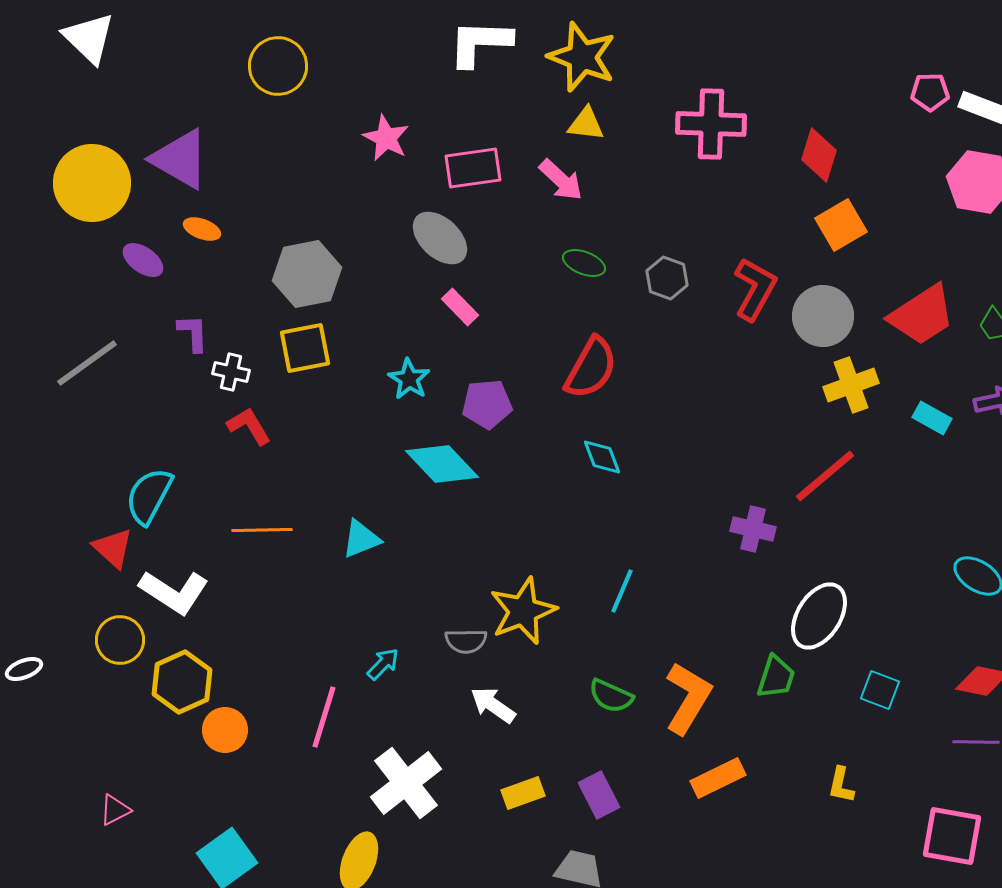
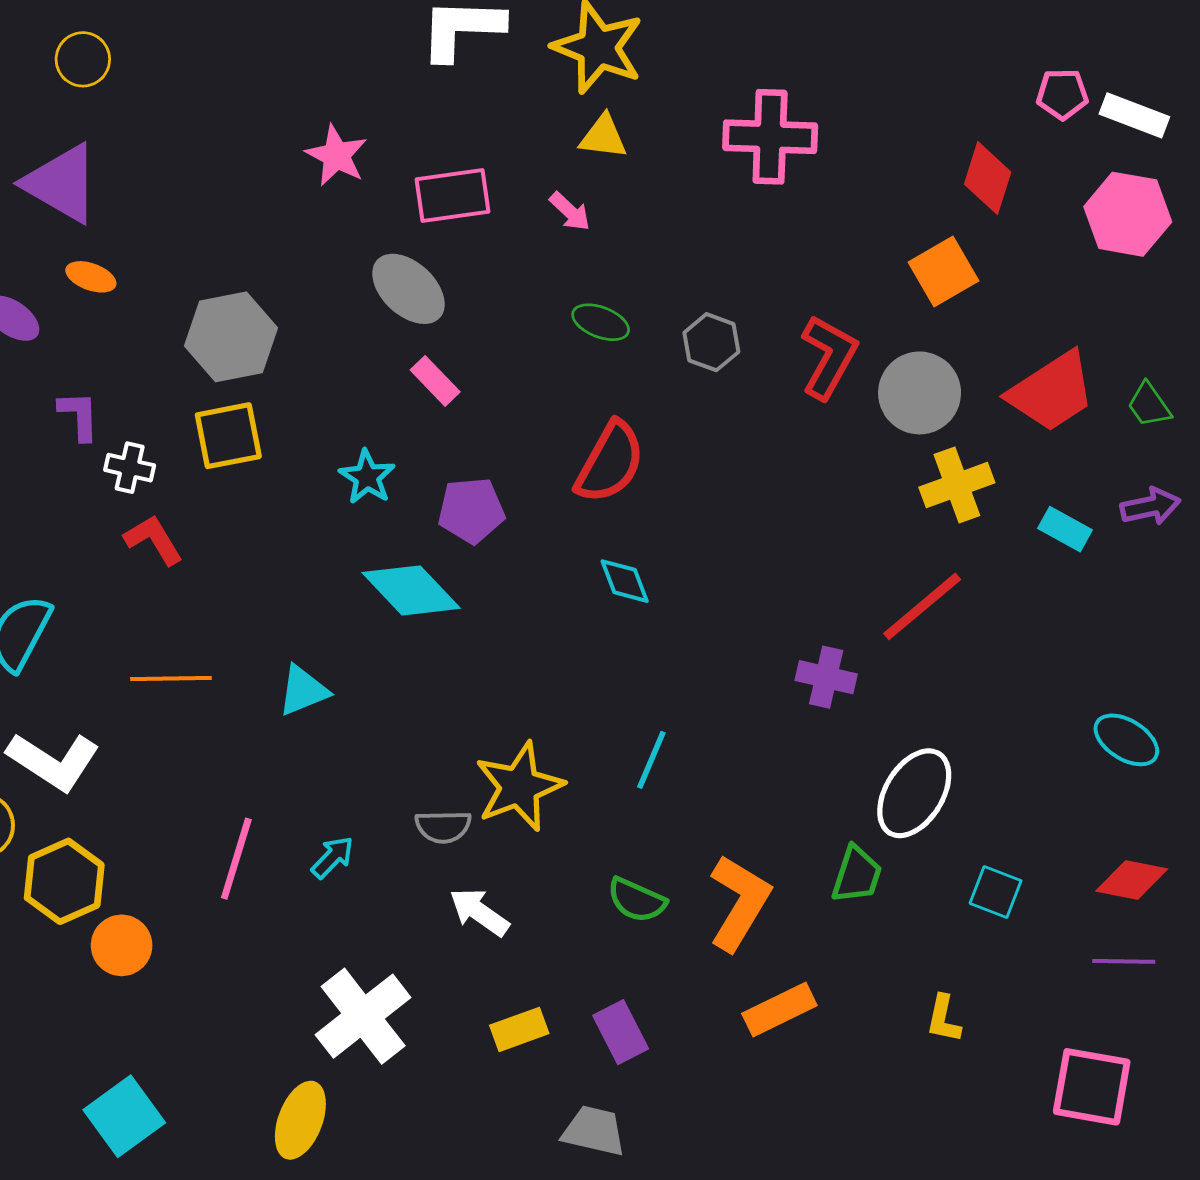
yellow circle: (278, 66) -> (83, 59), moved, size x0.7
red diamond: (819, 155) -> (988, 178), moved
pink arrow: (561, 180) -> (570, 211), size x0.7
pink line: (324, 717) -> (236, 859), moved

